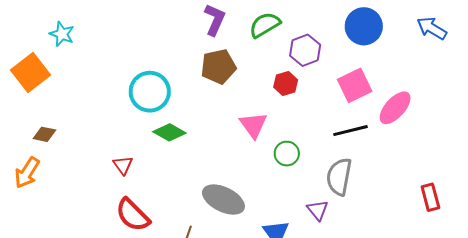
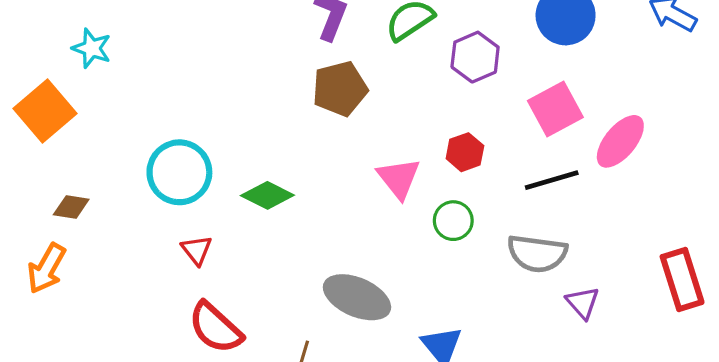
red hexagon: (286, 84) -> (465, 152), moved
cyan circle: (150, 92) -> (179, 172), moved
gray semicircle: (339, 177) -> (537, 253), turned -90
red rectangle: (430, 197) -> (682, 280), size x1.4
purple triangle: (318, 210) -> (583, 303), moved

